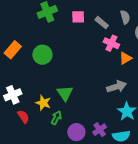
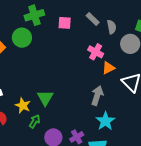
gray rectangle: (102, 23) -> (93, 19), moved
green circle: (42, 55) -> (22, 38), moved
gray arrow: (117, 87) -> (97, 96), turned -60

